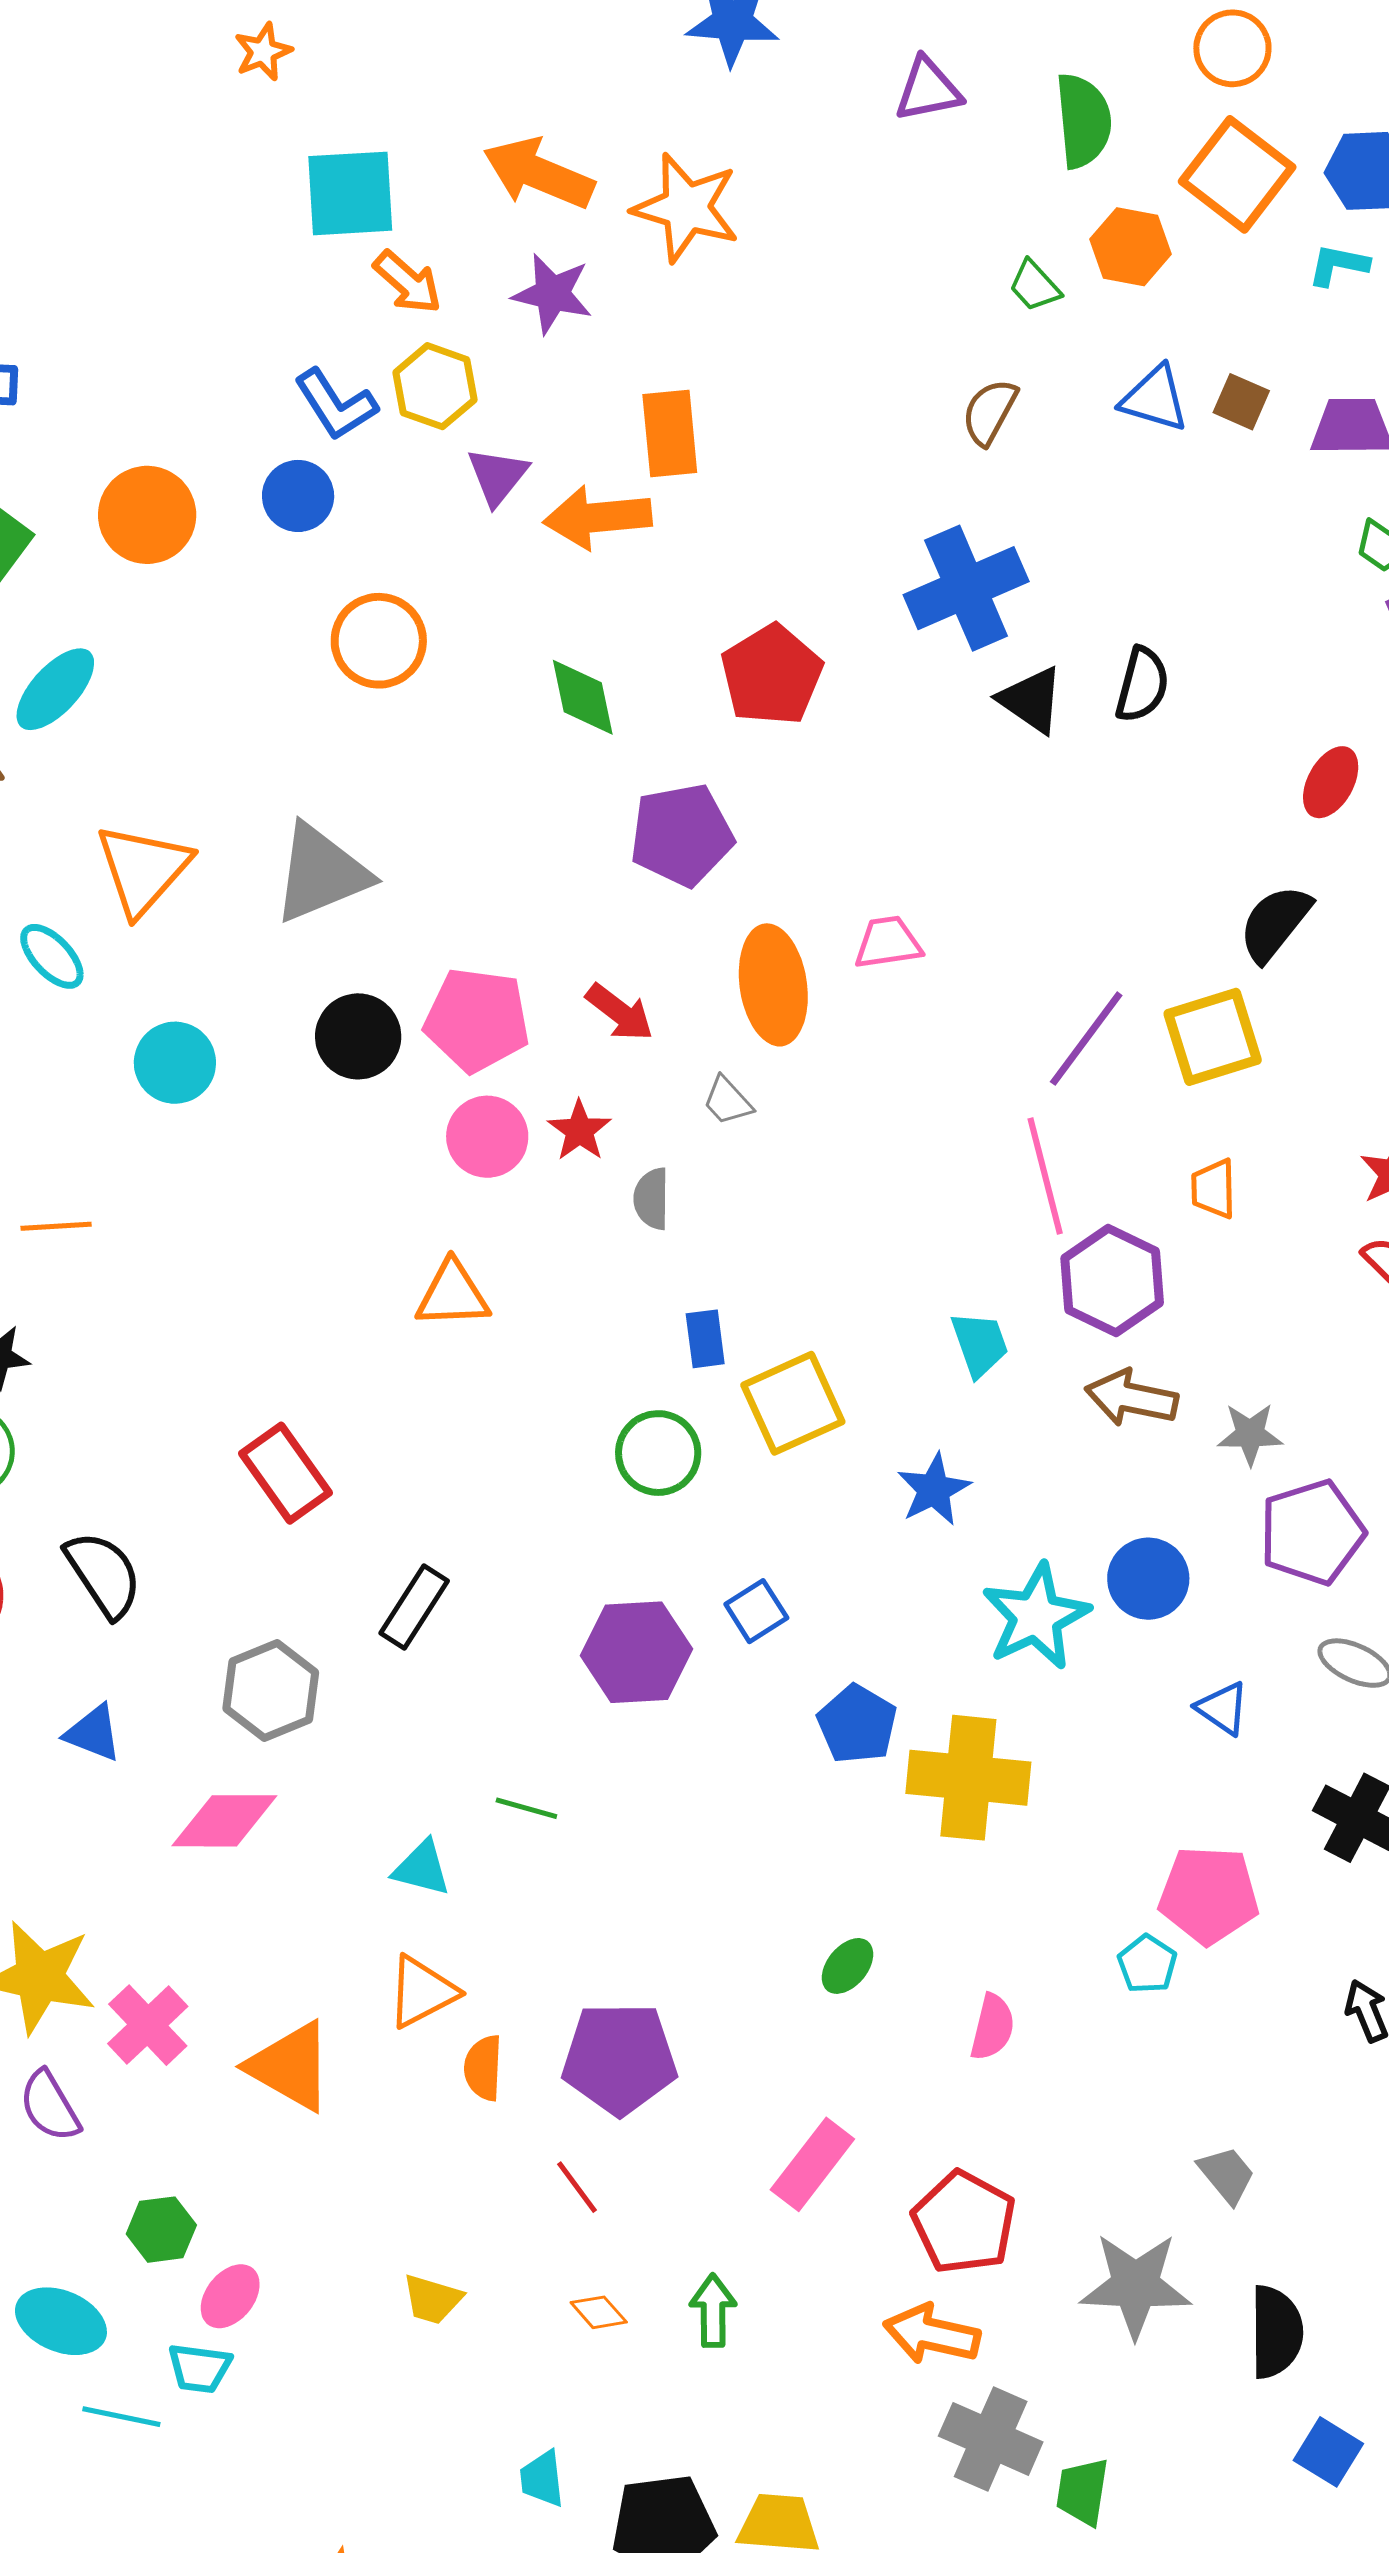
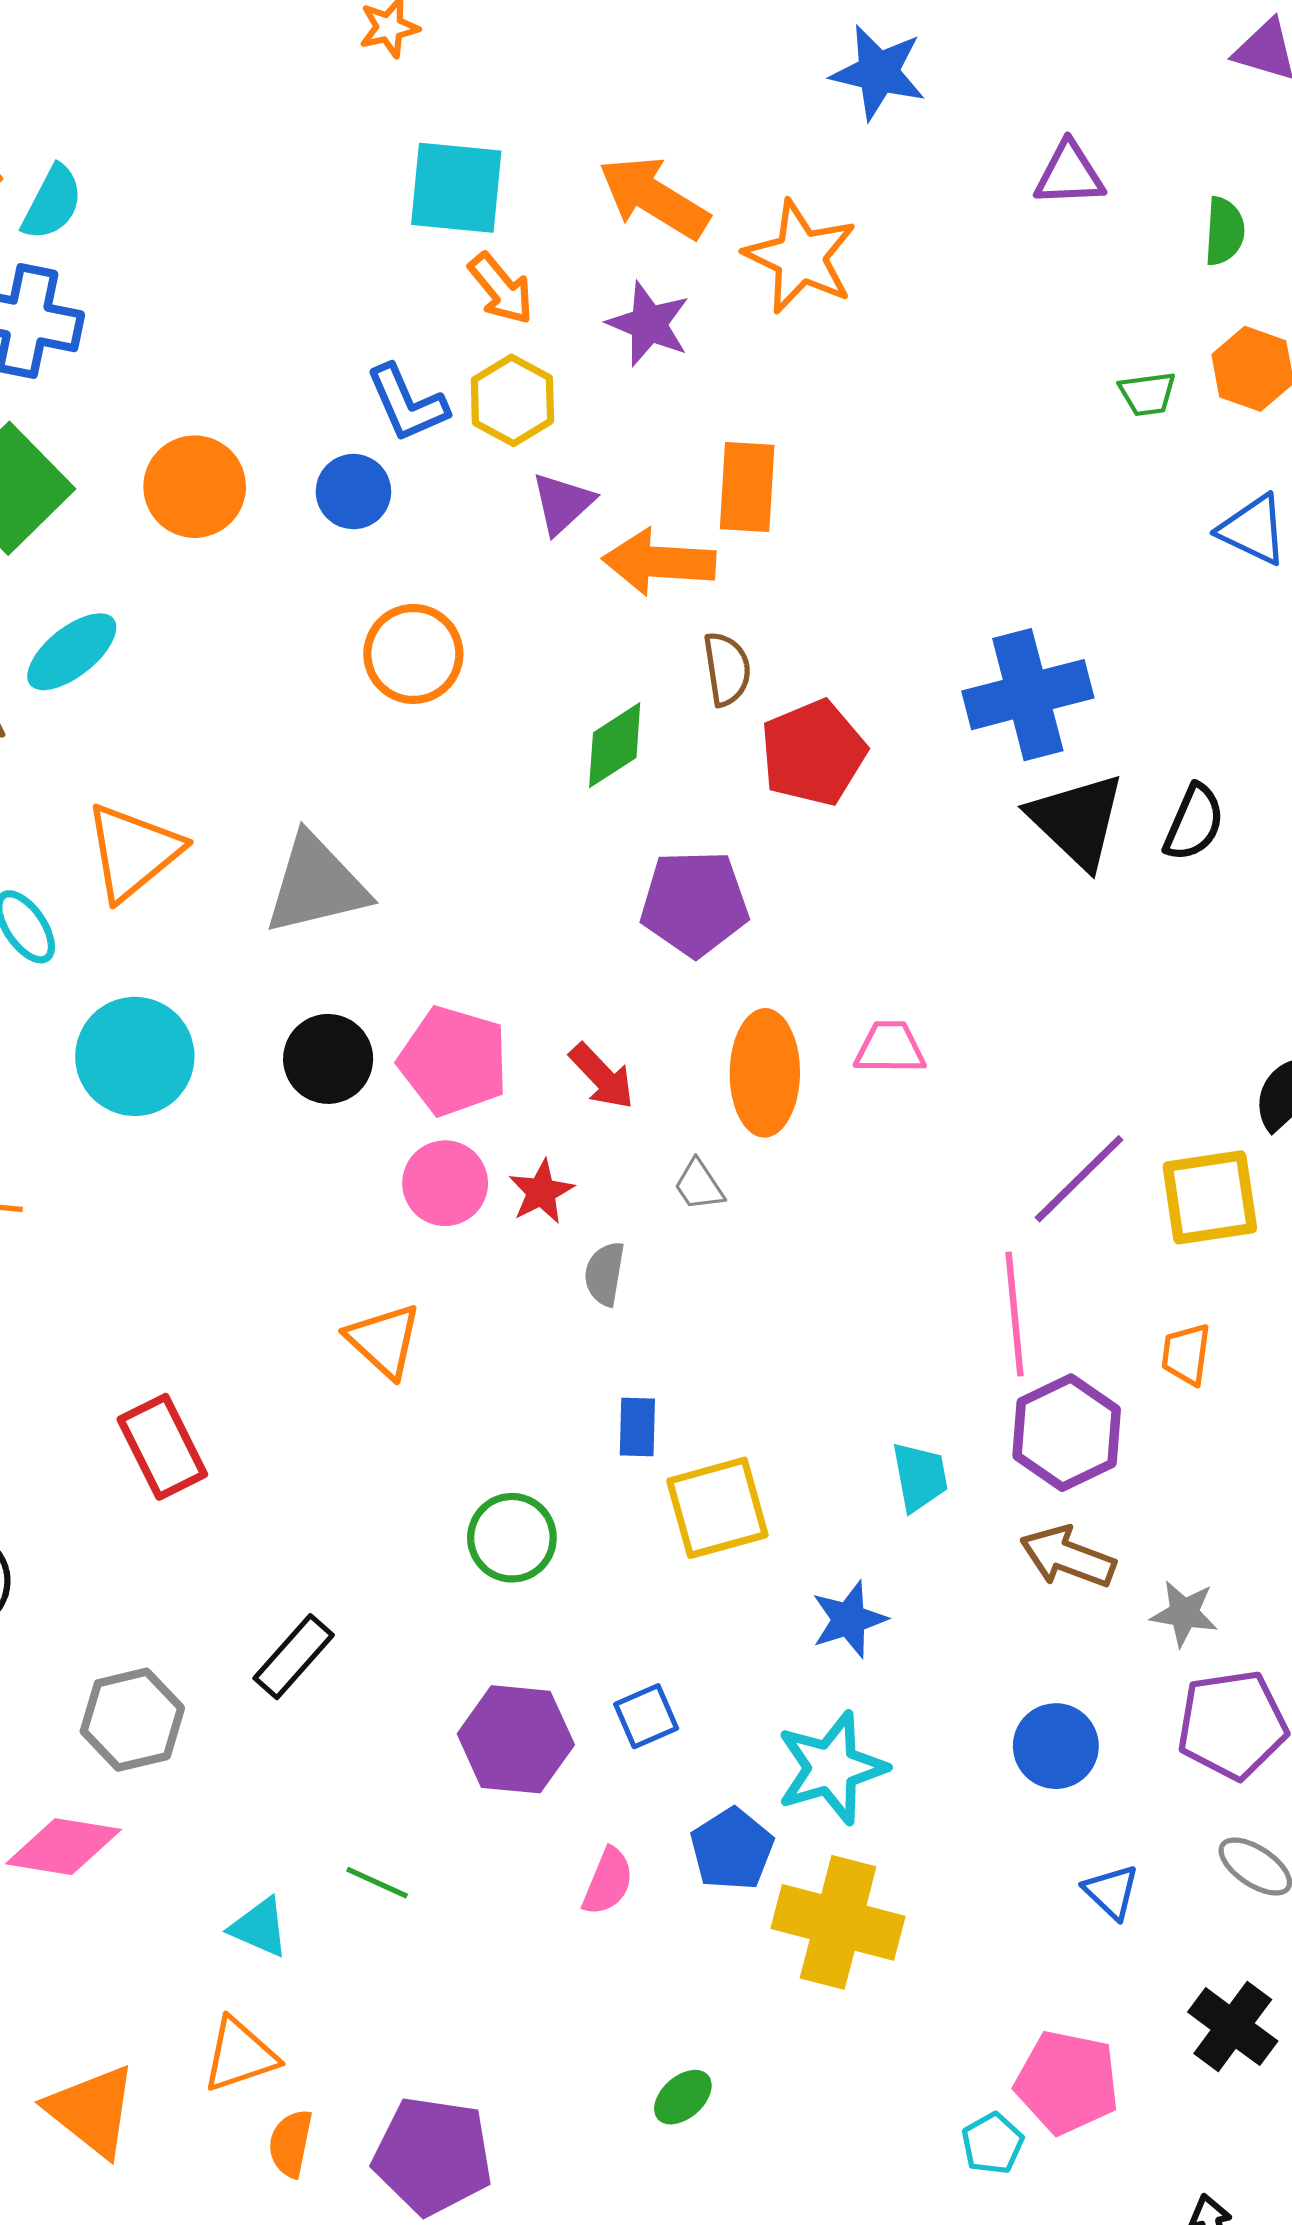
green semicircle: (1083, 121) -> (1224, 231), size x0.7
green trapezoid: (1035, 286) -> (1147, 394), turned -64
brown semicircle: (990, 412) -> (727, 669), moved, turned 134
green diamond: (583, 697) -> (615, 745), turned 60
black triangle: (1031, 700) -> (1077, 821), size x1.4
cyan circle: (175, 1063) -> (135, 1056), size x1.4
orange triangle: (453, 1294) -> (384, 1340), turned 36
green circle: (658, 1453) -> (512, 1538), moved
red rectangle: (285, 1473) -> (162, 1447), moved
cyan star: (1036, 1617) -> (831, 1768), moved
pink semicircle: (992, 2027) -> (608, 1882), moved

